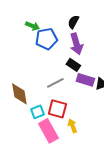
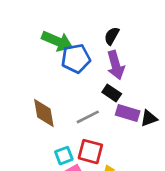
green arrow: (32, 26) -> (57, 41), size x1.6
brown diamond: (19, 94) -> (44, 113), moved

